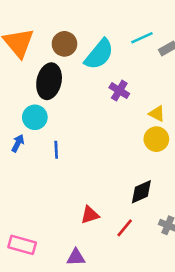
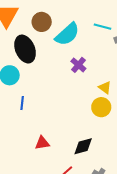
cyan line: (142, 38) -> (102, 27), turned 30
black ellipse: (49, 81) -> (25, 49), turned -44
red triangle: (90, 215) -> (42, 143), moved

